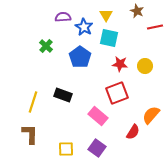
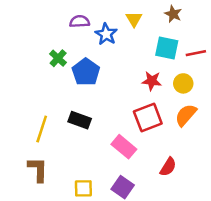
red line: (155, 27) -> (196, 53), moved
cyan square: (109, 38) -> (167, 48), moved
blue pentagon: (80, 57) -> (86, 72), moved
orange semicircle: (151, 115) -> (186, 115), moved

